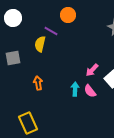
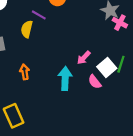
cyan arrow: (75, 89) -> (65, 78), size x1.5
pink semicircle: (90, 91) -> (95, 82), moved

